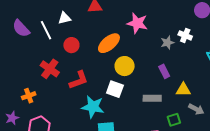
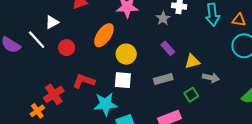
red cross: (50, 69) -> (54, 94), moved, turned 36
red L-shape: (79, 80) -> (84, 81), turned -125

